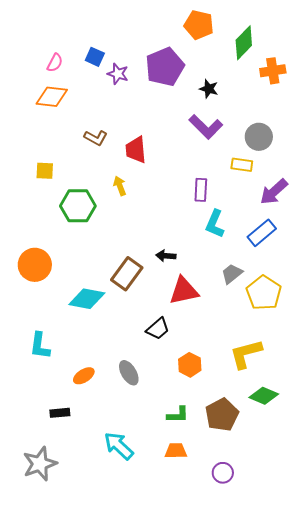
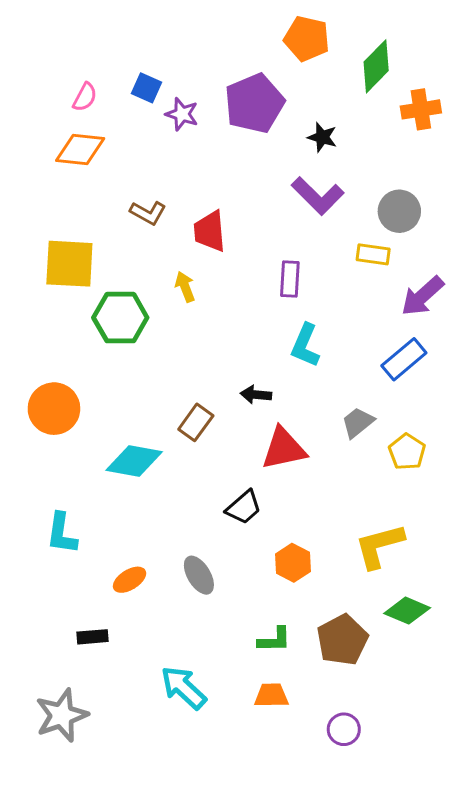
yellow square: (45, 171) -> (69, 264), size x1.8
purple rectangle: (201, 190) -> (290, 279), moved
cyan L-shape: (215, 224) -> (305, 345), moved
brown rectangle: (127, 274) -> (196, 422), size x0.7
yellow pentagon: (264, 293) -> (407, 452), size x0.7

